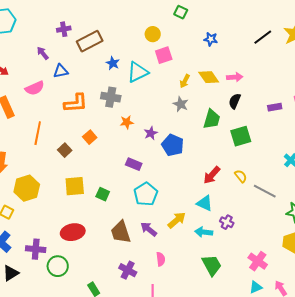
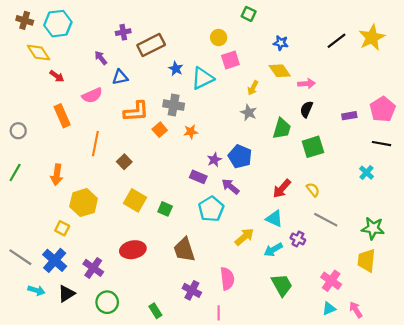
yellow diamond: (209, 77) -> (280, 71), moved
purple star: (151, 133) -> (214, 160), moved
orange square: (90, 137) -> (160, 130), moved
yellow square: (75, 186) -> (135, 200), turned 35
gray line: (265, 191) -> (326, 220), moved
purple arrow: (149, 229) -> (230, 186), moved
cyan arrow: (204, 232) -> (273, 250), turned -36
purple cross: (36, 249) -> (93, 268), turned 30
pink semicircle: (161, 259) -> (227, 279), size x1.5
green circle: (58, 266) -> (107, 302), moved

